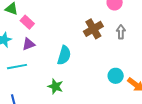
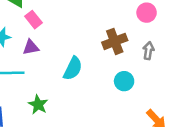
cyan circle: (116, 76) -> (124, 81), moved
green star: (55, 86) -> (38, 105), moved

